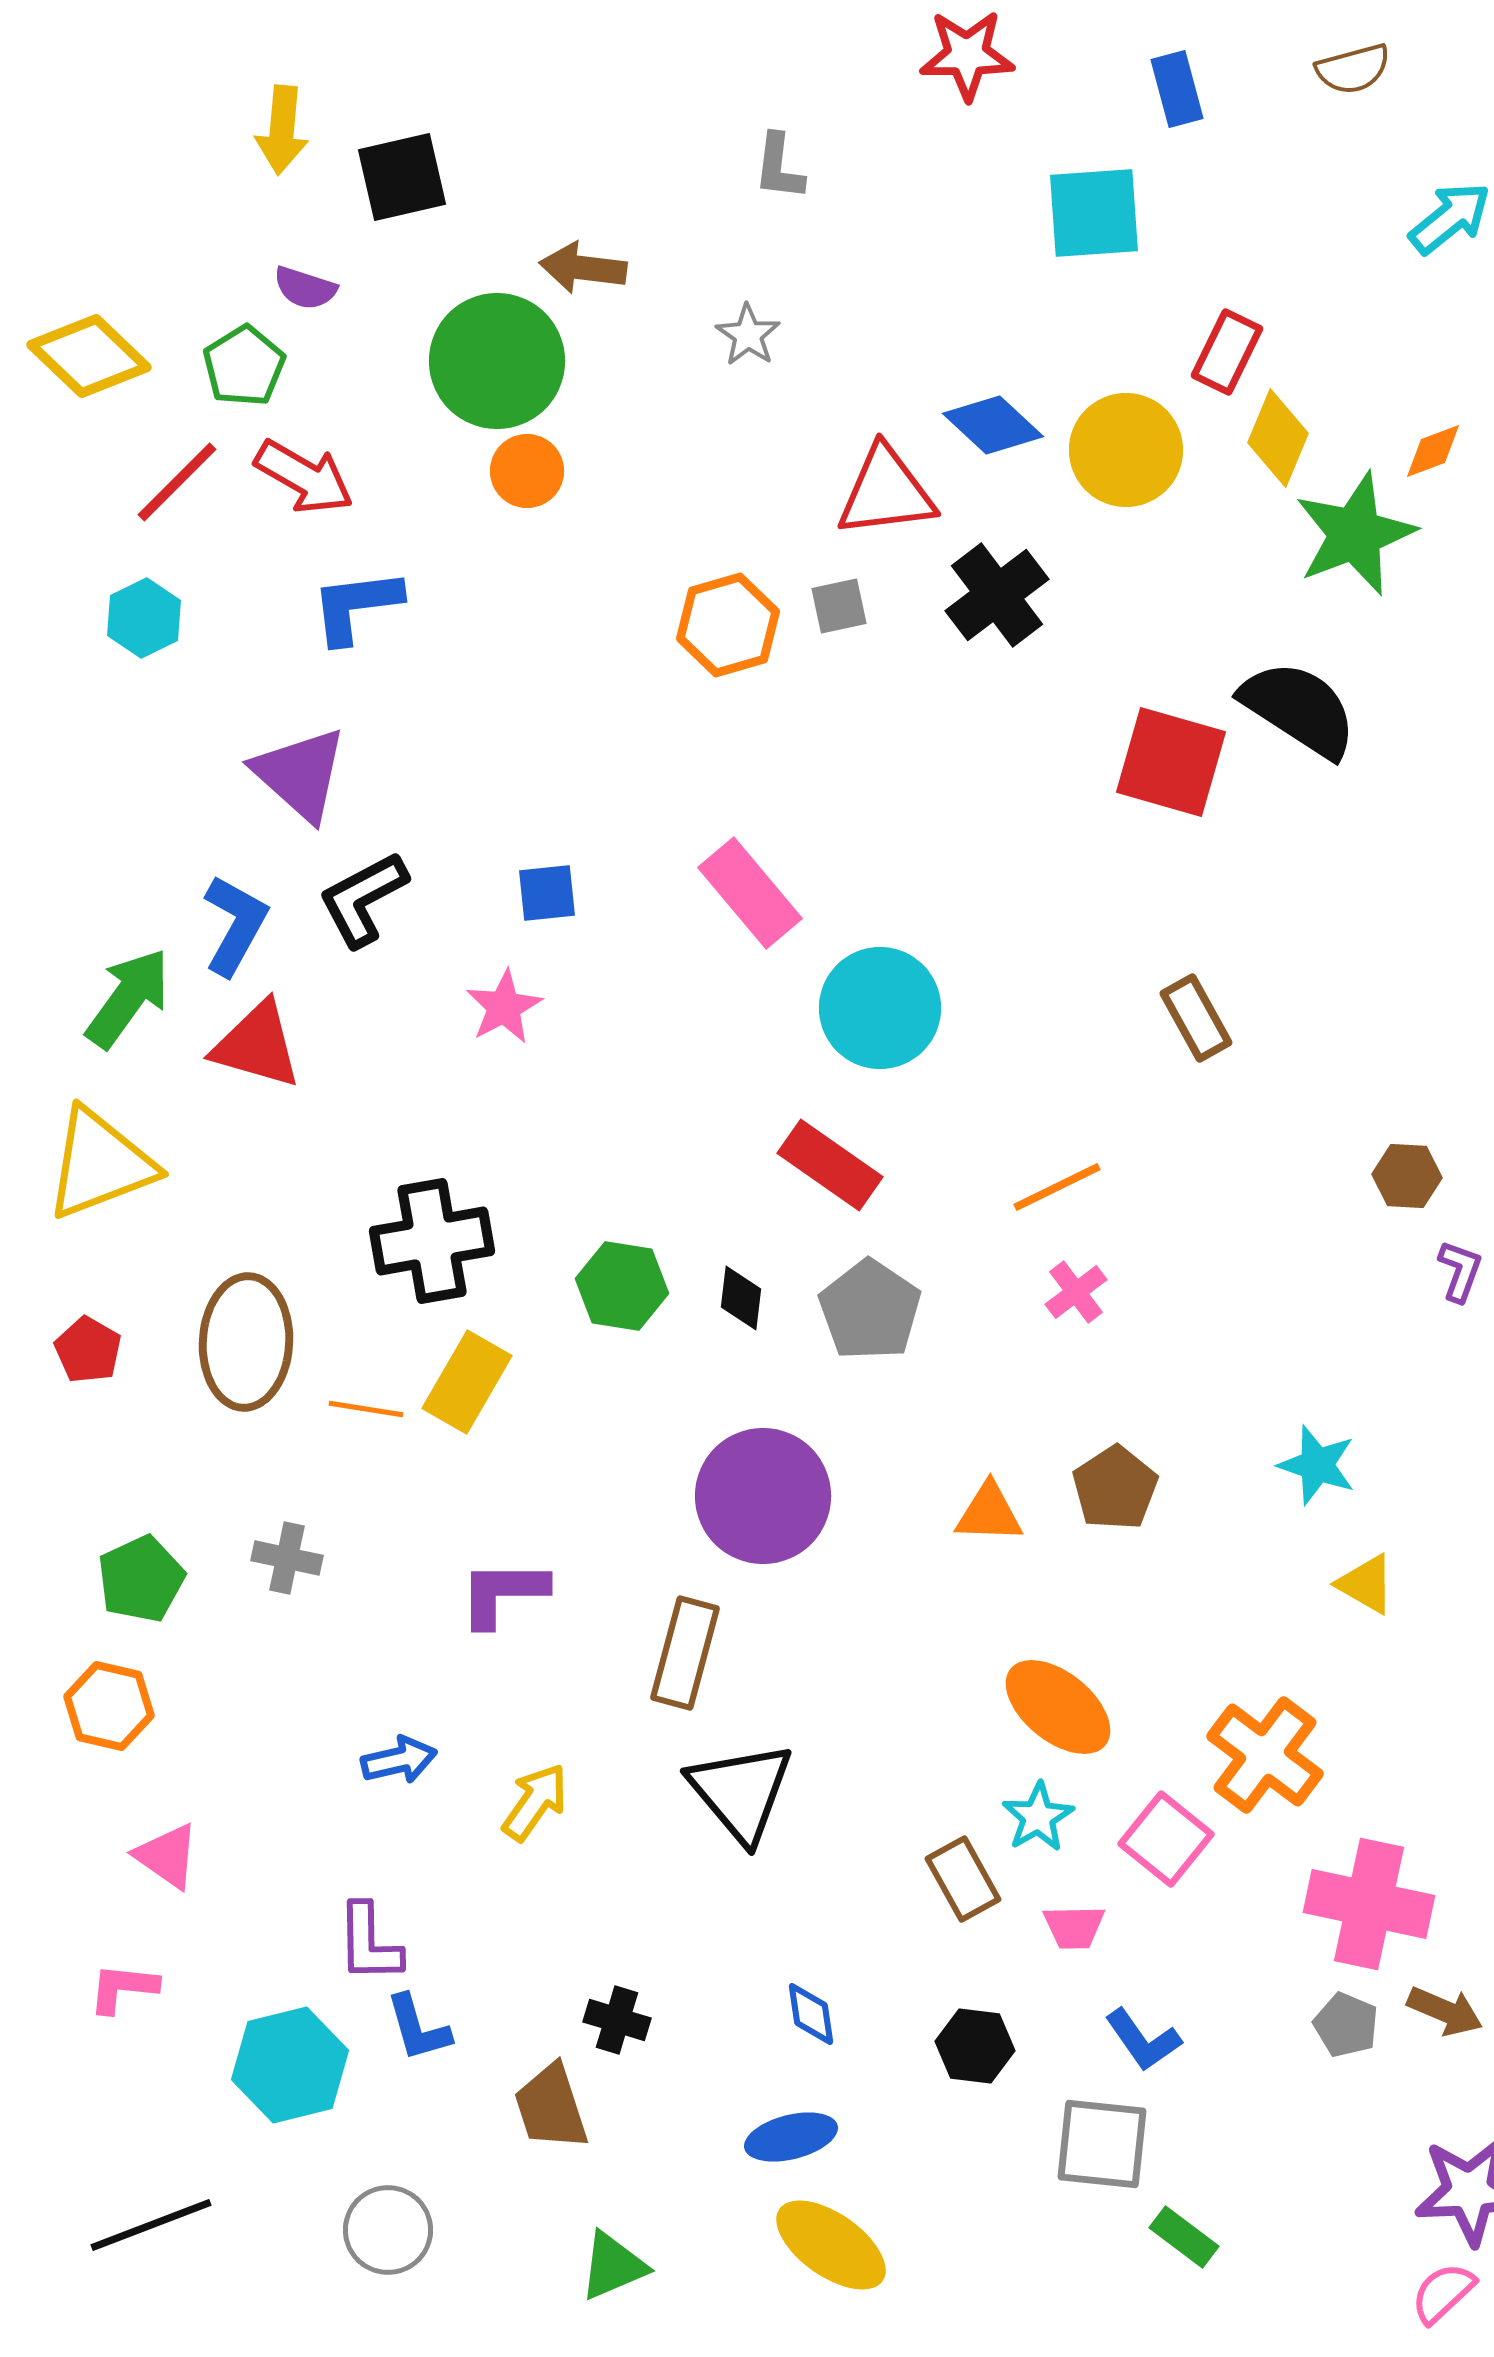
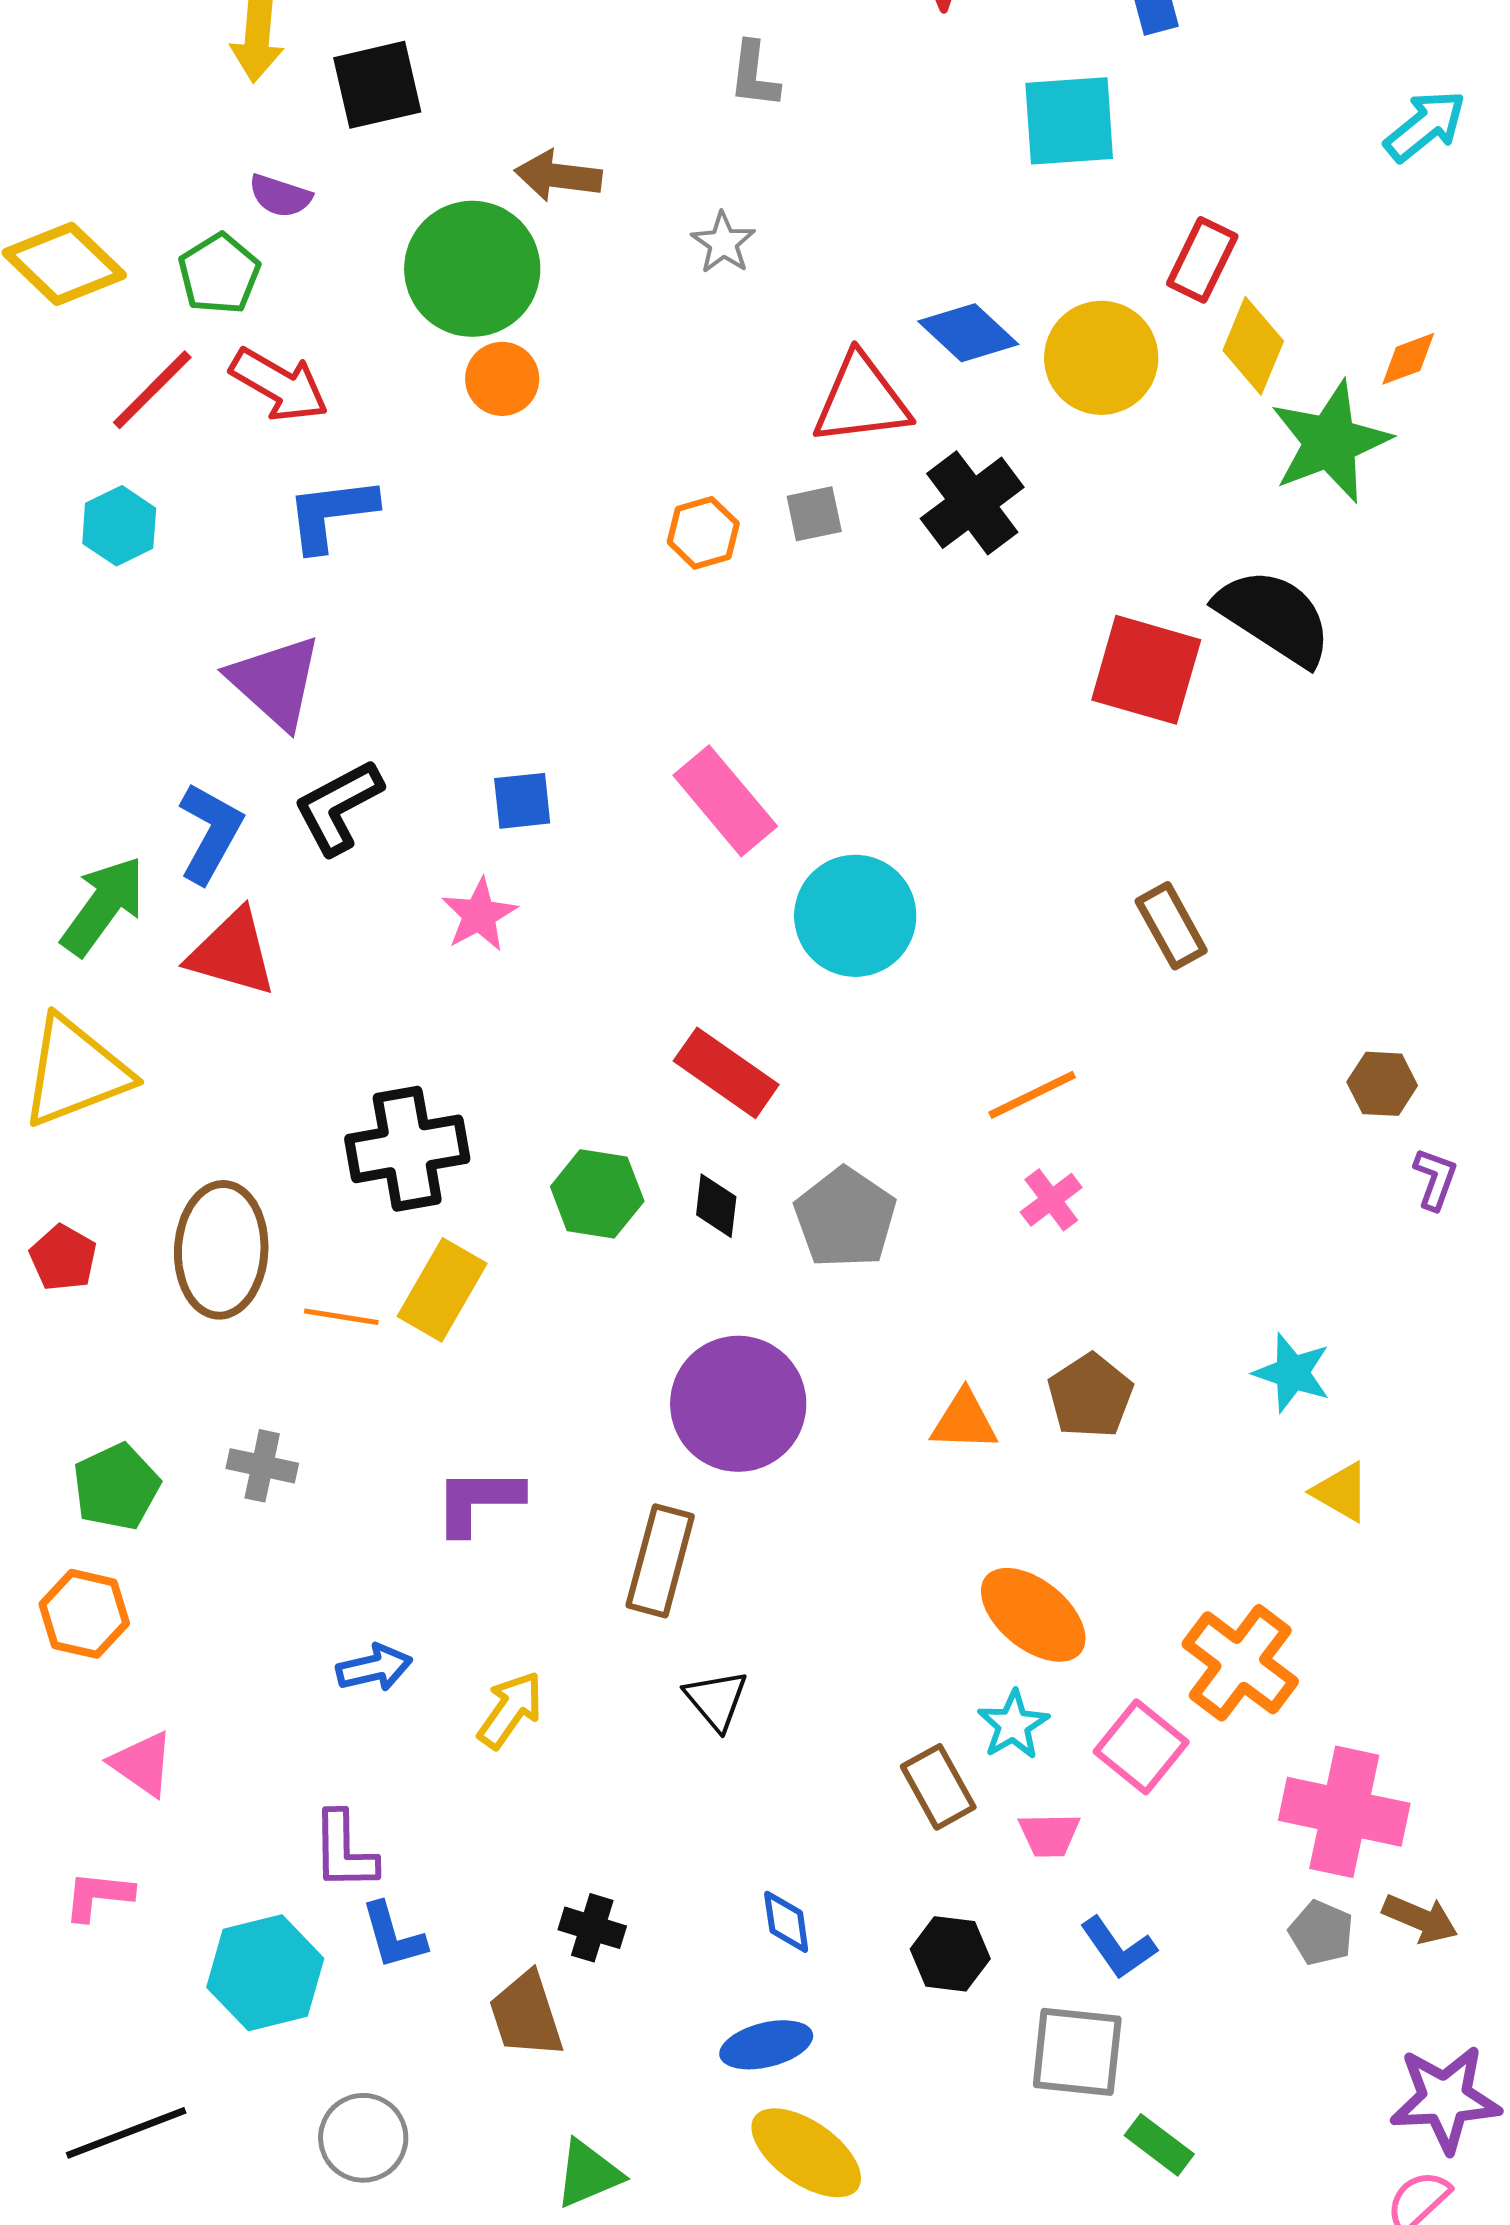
orange hexagon: (728, 625) -> (703, 533), size x0.7
red rectangle: (830, 1165) -> (726, 1073), moved
black triangle: (741, 1792) -> (716, 1700), size x0.6

